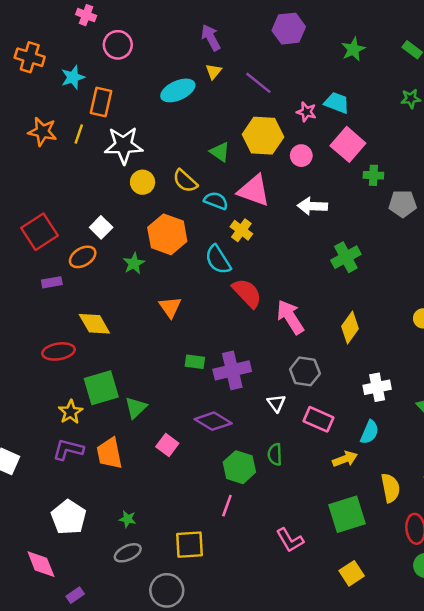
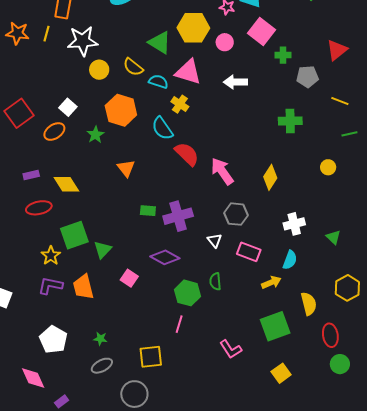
green triangle: (220, 152) -> (160, 42), size x1.4
green cross: (346, 257) -> (290, 121), moved, turned 30
purple rectangle: (52, 282) -> (31, 175), moved

